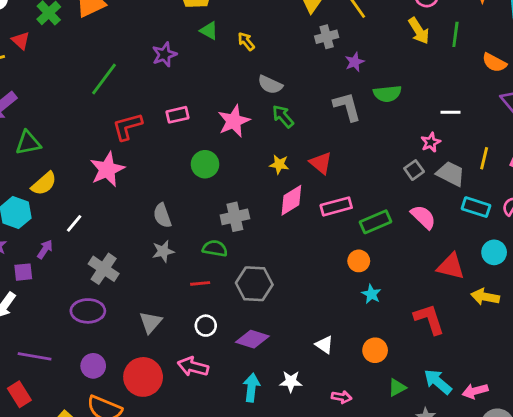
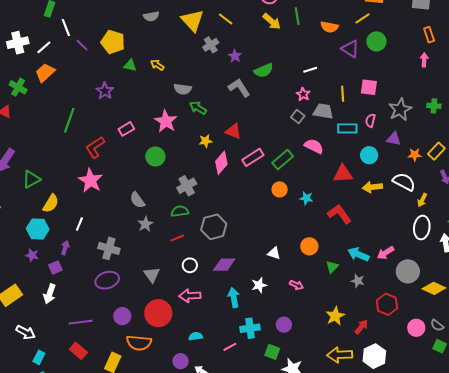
cyan star: (371, 294) -> (306, 198), moved
pink arrow: (342, 397) -> (297, 285), turned 32

